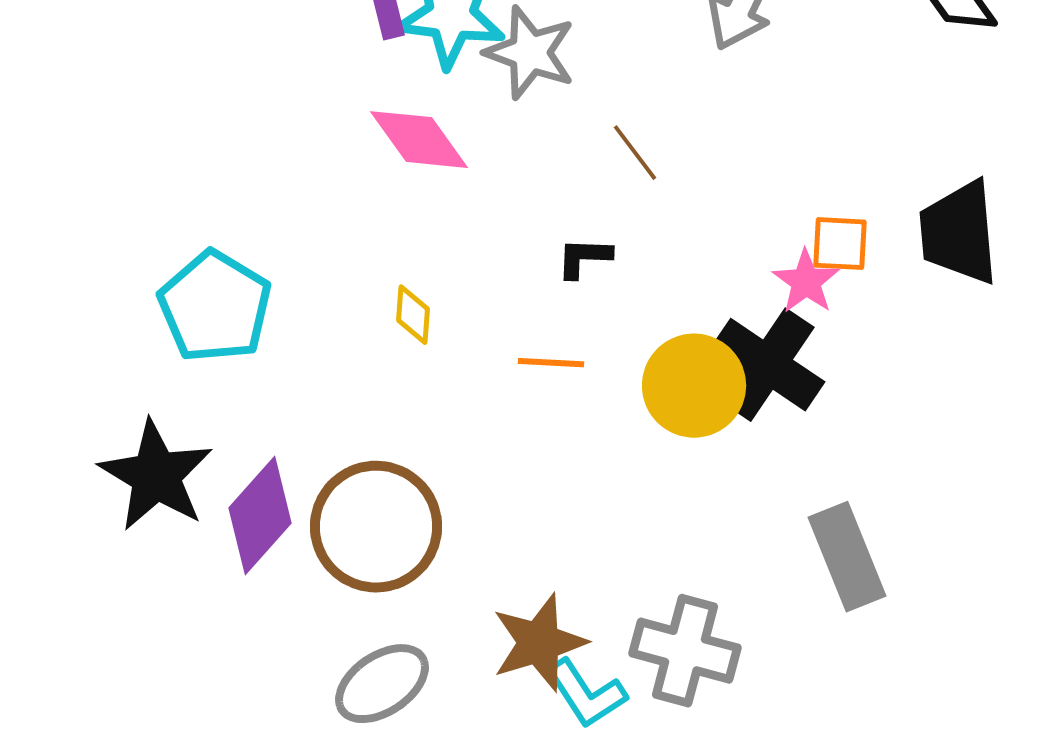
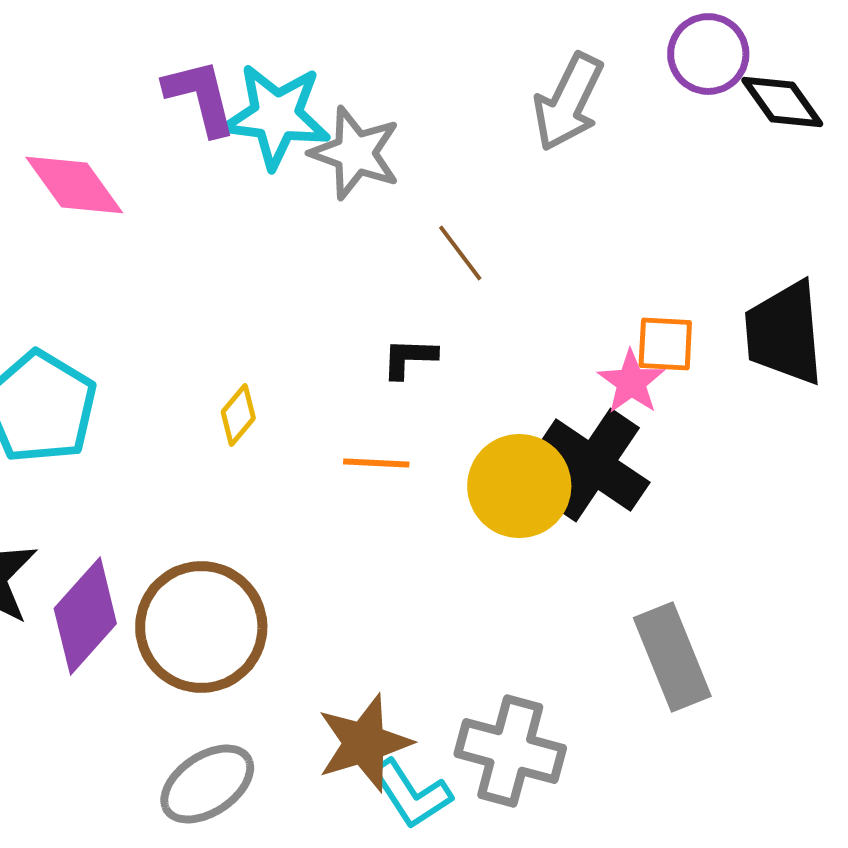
pink diamond: (419, 140) -> (74, 185), moved
yellow diamond: (413, 315) -> (238, 415), turned 36

